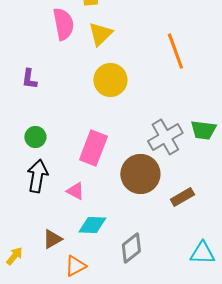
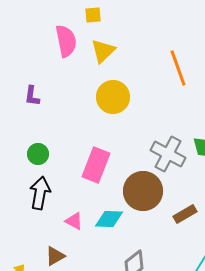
gray cross: (165, 137) -> (168, 154), turned -32
pink triangle: (75, 191) -> (74, 221), moved
cyan diamond: (92, 225) -> (109, 219), moved

